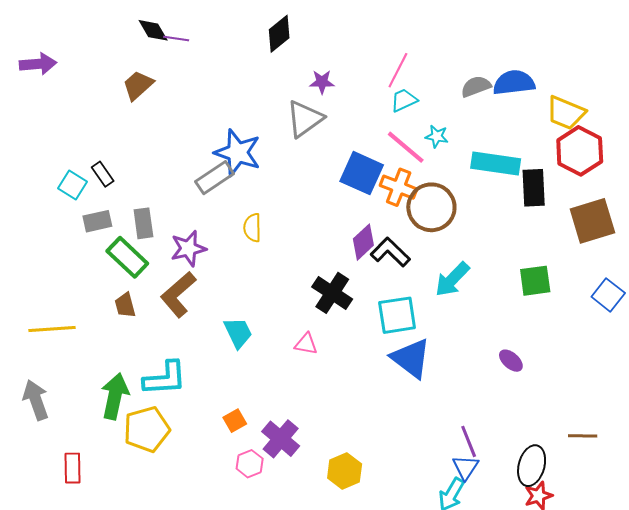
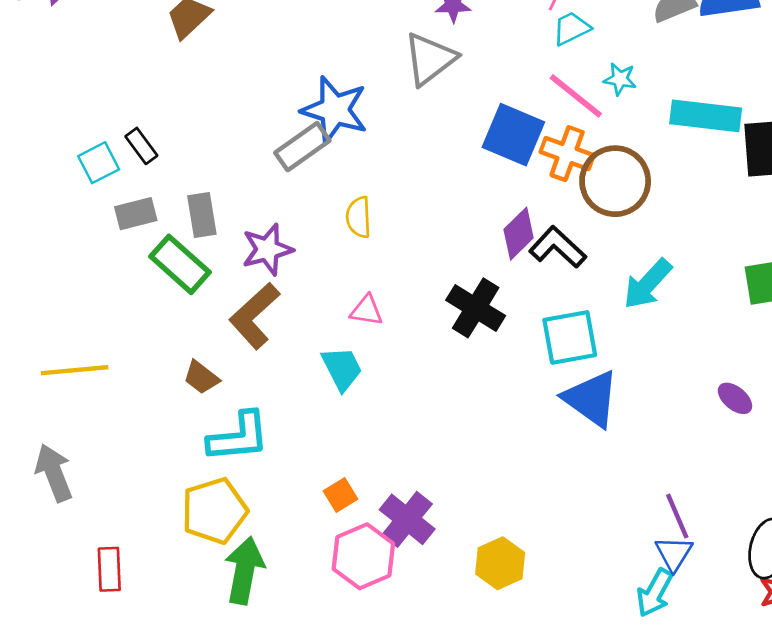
cyan square: (73, 185) -> (99, 163), turned 32
brown trapezoid: (125, 305) -> (201, 377), moved, turned -36
pink triangle: (306, 344) -> (366, 310), moved
green arrow: (115, 396) -> (244, 570), moved
pink hexagon: (250, 464) -> (363, 556), size x1.6

